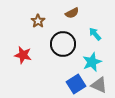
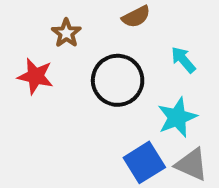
red star: (23, 55) -> (35, 76), moved

